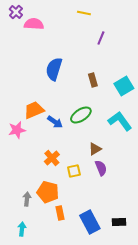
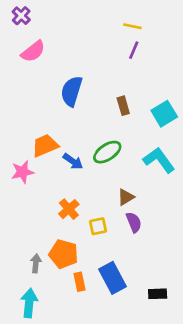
yellow line: (84, 13) -> (132, 26), moved
pink semicircle: (34, 24) -> (33, 51), moved, turned 138
blue rectangle: (90, 222) -> (113, 278), moved
cyan arrow: (22, 229) -> (29, 303), size x1.5

